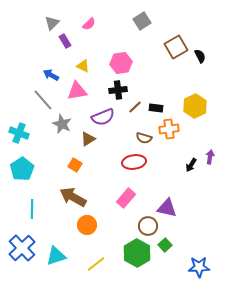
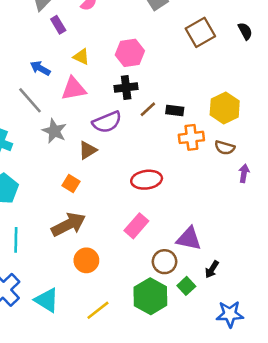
black semicircle: (200, 56) -> (245, 31), moved
brown semicircle: (144, 138) -> (225, 148), moved
black arrow: (191, 165) -> (212, 269), moved
brown arrow: (73, 197) -> (68, 224), turned 124
cyan triangle: (56, 256) -> (47, 300), turned 50

